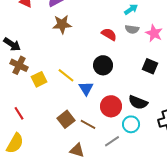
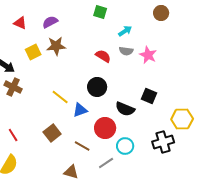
black square: (150, 66) -> (149, 96), moved
yellow square: (39, 79) -> (33, 52), moved
blue triangle: (86, 88) -> (80, 110), turned 42
black semicircle: (138, 102) -> (125, 109), moved
brown square: (66, 119) -> (52, 133), moved

